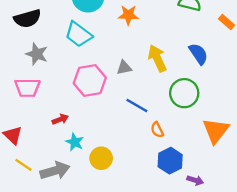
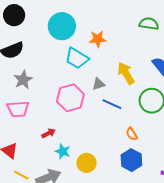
cyan trapezoid: (78, 34) -> (77, 58), moved
gray star: (37, 54) -> (23, 80), turned 30
blue line: (137, 106) -> (112, 104), moved
blue hexagon: (170, 161) -> (131, 160), moved

